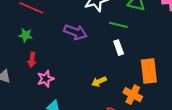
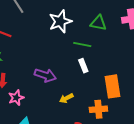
purple arrow: (75, 32) -> (45, 75), moved
orange cross: (133, 95) -> (98, 109), turned -30

